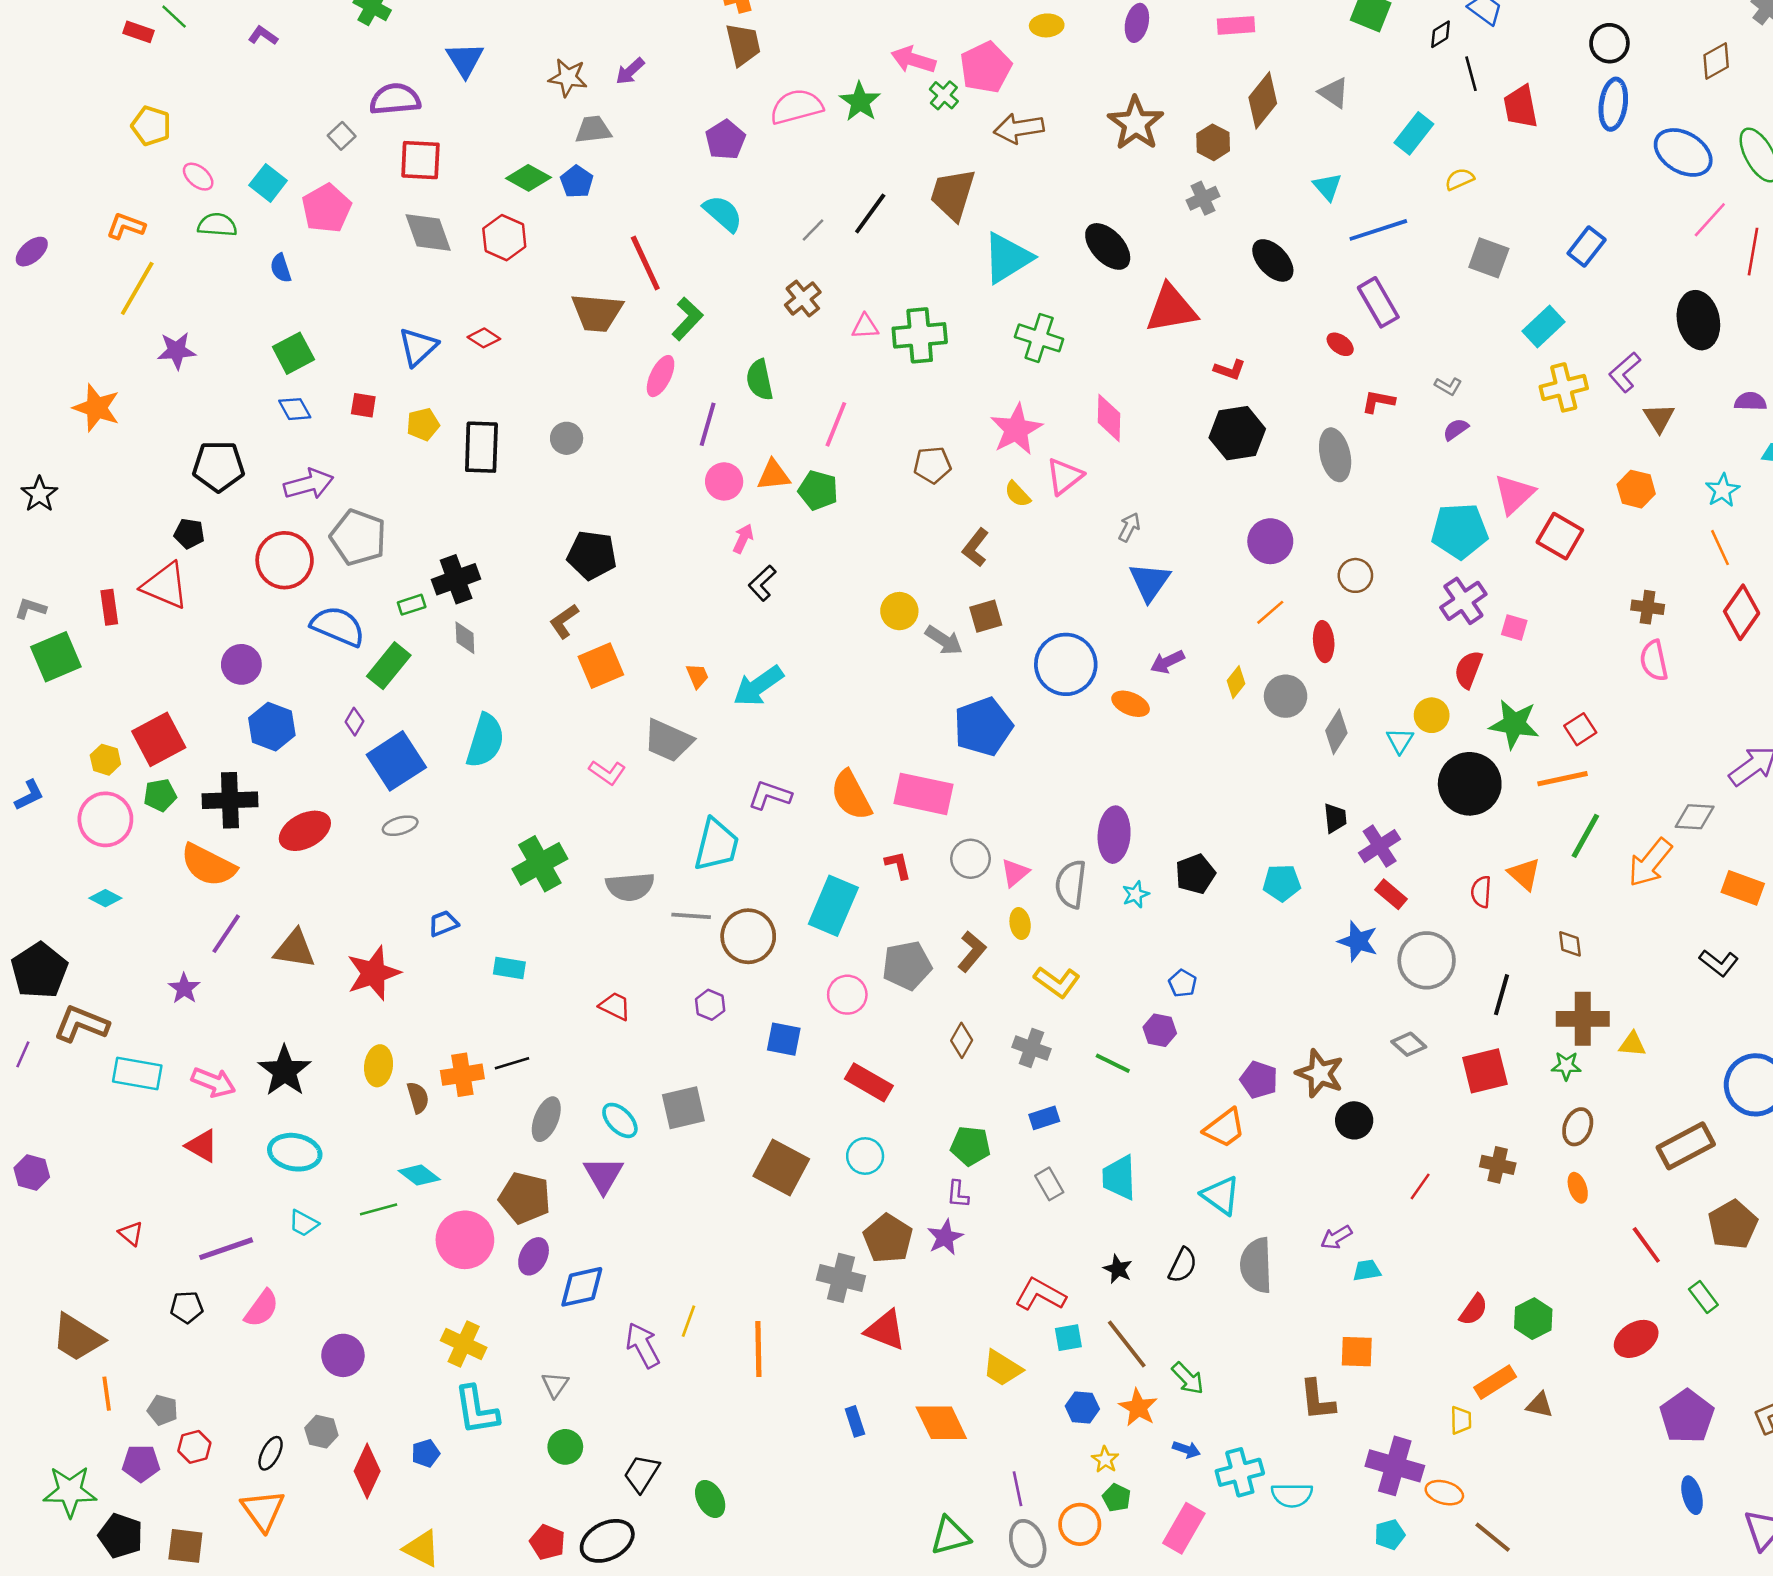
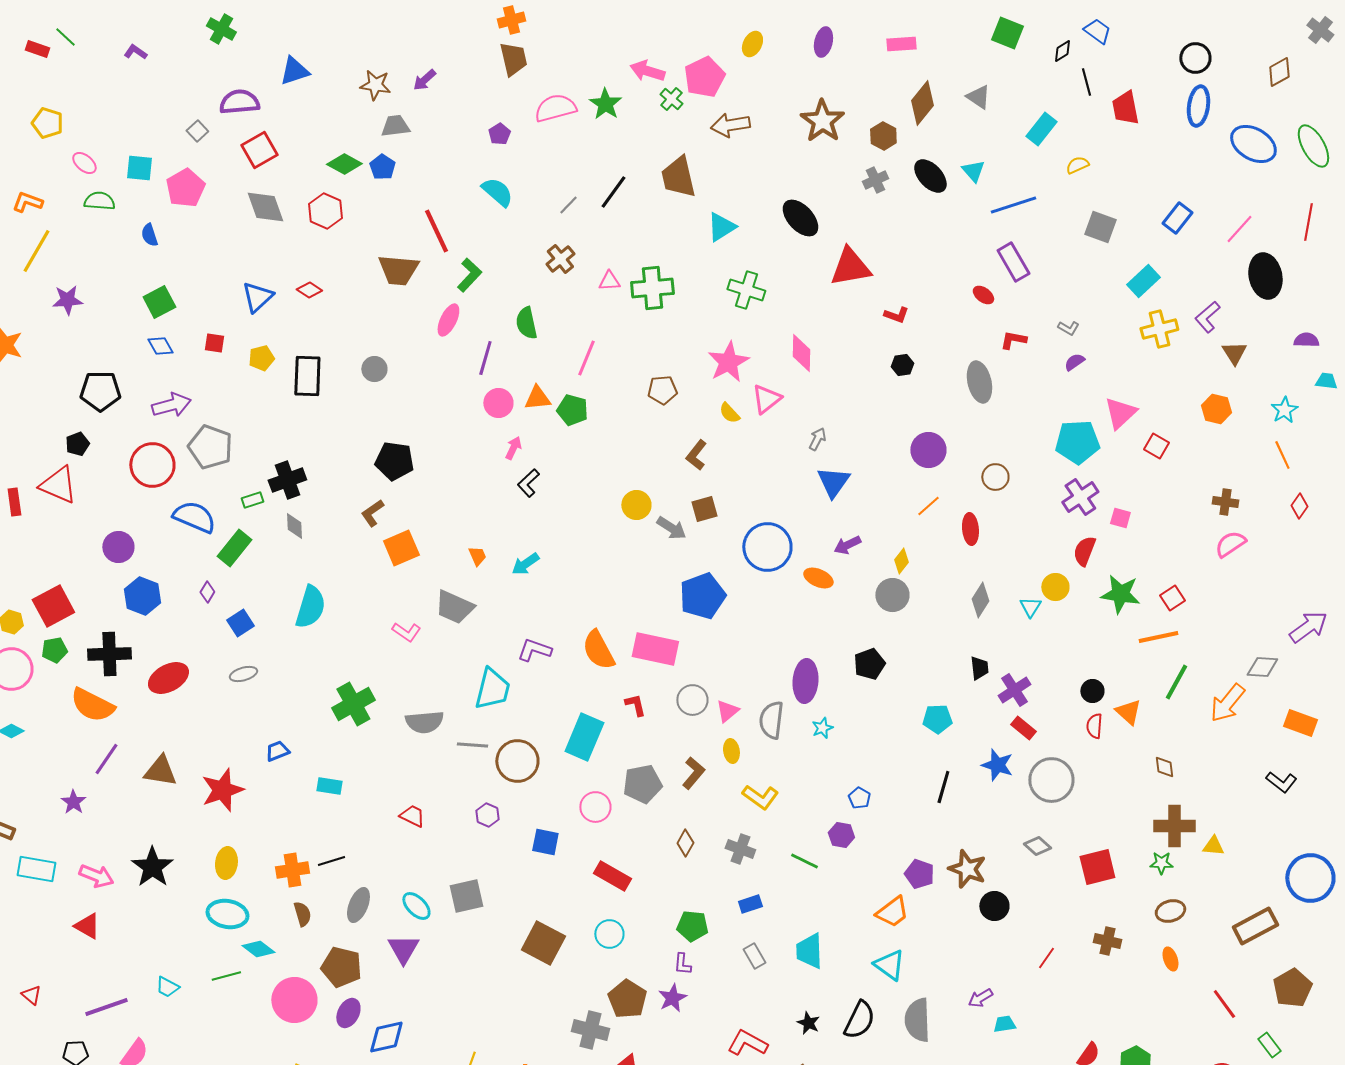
yellow ellipse: (1047, 25) -> (752, 44), turned -60
blue triangle: (465, 60) -> (294, 71), turned 44
purple pentagon: (725, 140) -> (499, 134), size x0.7
red square: (420, 160) -> (259, 150), turned -33
cyan square: (268, 183) -> (139, 168), turned -32
brown trapezoid: (953, 194) -> (678, 177), turned -30
pink line: (1710, 220) -> (1239, 229), moved
cyan triangle: (1007, 258) -> (721, 227), size x0.7
black ellipse: (1273, 260) -> (930, 176), moved
black hexagon: (1237, 433) -> (902, 365), size x0.5
black pentagon: (189, 534) -> (77, 444), turned -30
red square: (1560, 536) -> (1156, 446), size x0.7
red diamond: (1742, 612) -> (1299, 506), size x0.6
pink semicircle: (1654, 661) -> (1230, 544), turned 68
cyan arrow: (758, 686) -> (525, 564), size x0.7
gray circle: (1286, 696) -> (892, 595), moved
blue square: (396, 761) -> (240, 623), size x0.6
black circle: (1470, 784) -> (1092, 691), moved, size x0.5
black pentagon: (1195, 874) -> (869, 664), moved
black line: (1501, 995) -> (943, 787), moved
brown semicircle: (418, 1098) -> (302, 914), moved
brown ellipse: (1578, 1127) -> (1170, 911), turned 52
cyan ellipse: (295, 1152) -> (227, 914), moved
black semicircle: (1183, 1265) -> (859, 1020), size x1.4

